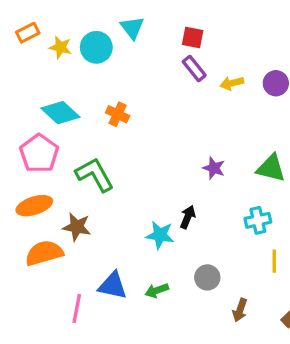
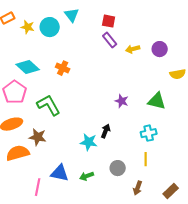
yellow line: (274, 261) -> (146, 159), moved

